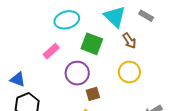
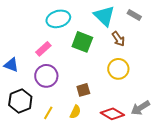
purple circle: (77, 73) -> (46, 76), moved
blue triangle: (18, 79) -> (11, 65), moved

